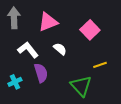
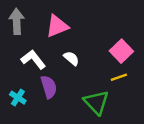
pink square: (90, 30) -> (121, 51), moved
cyan cross: (15, 82) -> (18, 98), turned -32

